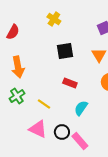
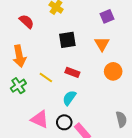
red semicircle: (13, 32) -> (27, 21), moved, turned -77
yellow line: (44, 104) -> (46, 78), moved
cyan semicircle: (81, 108) -> (69, 98), moved

